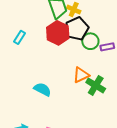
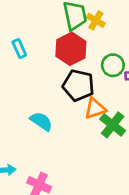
black pentagon: (77, 29) -> (78, 85), moved, turned 30
cyan rectangle: (20, 37) -> (19, 49), turned -64

